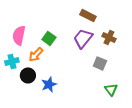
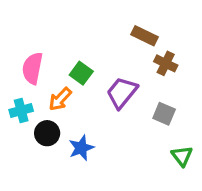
brown cross: (109, 37) -> (166, 63), moved
purple trapezoid: (83, 38) -> (122, 93), moved

